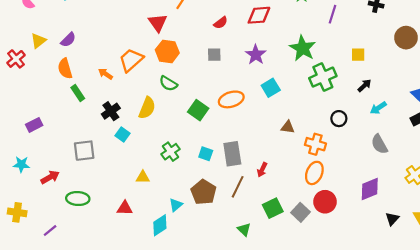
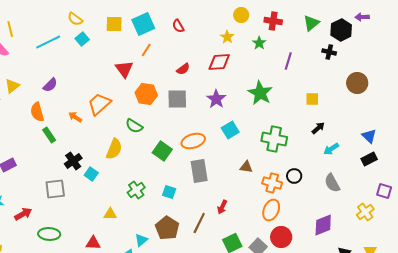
purple semicircle: (68, 40) -> (50, 85), moved
orange hexagon: (167, 51) -> (146, 94), moved
gray square: (214, 55) -> (177, 99), size x1.5
green cross: (323, 77) -> (274, 139), moved, turned 35
black cross: (111, 111) -> (73, 161), moved
black circle: (339, 119) -> (294, 176), moved
gray rectangle: (232, 154) -> (199, 171), moved

